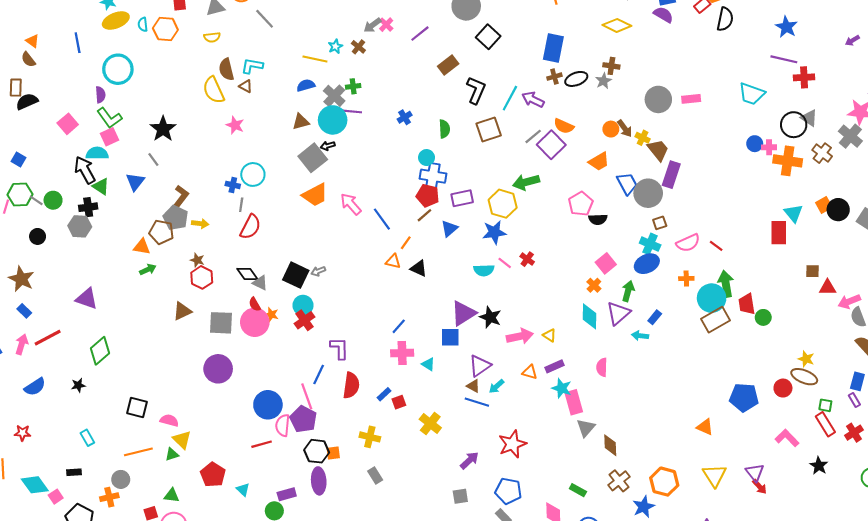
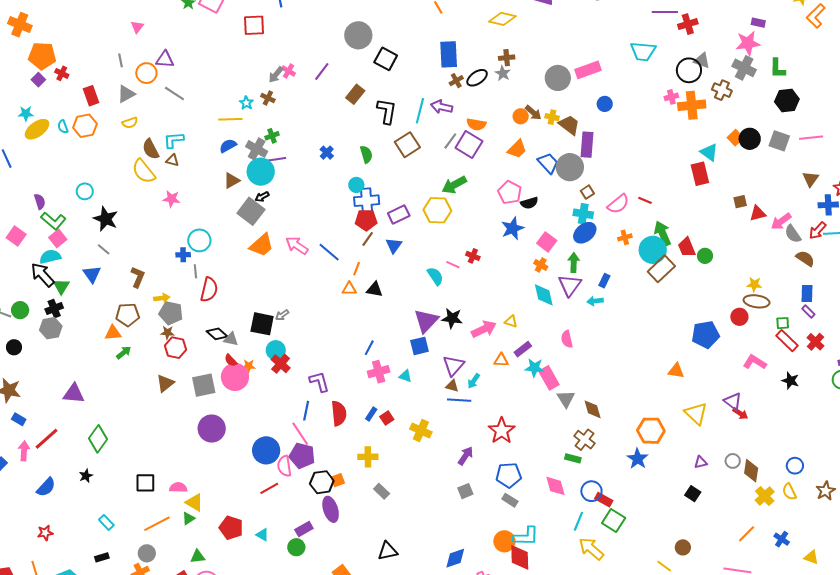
cyan circle: (118, 69) -> (85, 191), moved, size x0.6
pink rectangle: (691, 99) -> (588, 70), size x1.4
blue circle: (755, 144) -> (605, 104), moved
green triangle: (101, 186) -> (61, 286), turned 42
gray pentagon: (176, 218) -> (171, 313), moved
blue star: (494, 232) -> (513, 228), moved
cyan semicircle: (484, 270) -> (435, 276), turned -108
brown cross: (619, 481) -> (585, 440), moved

